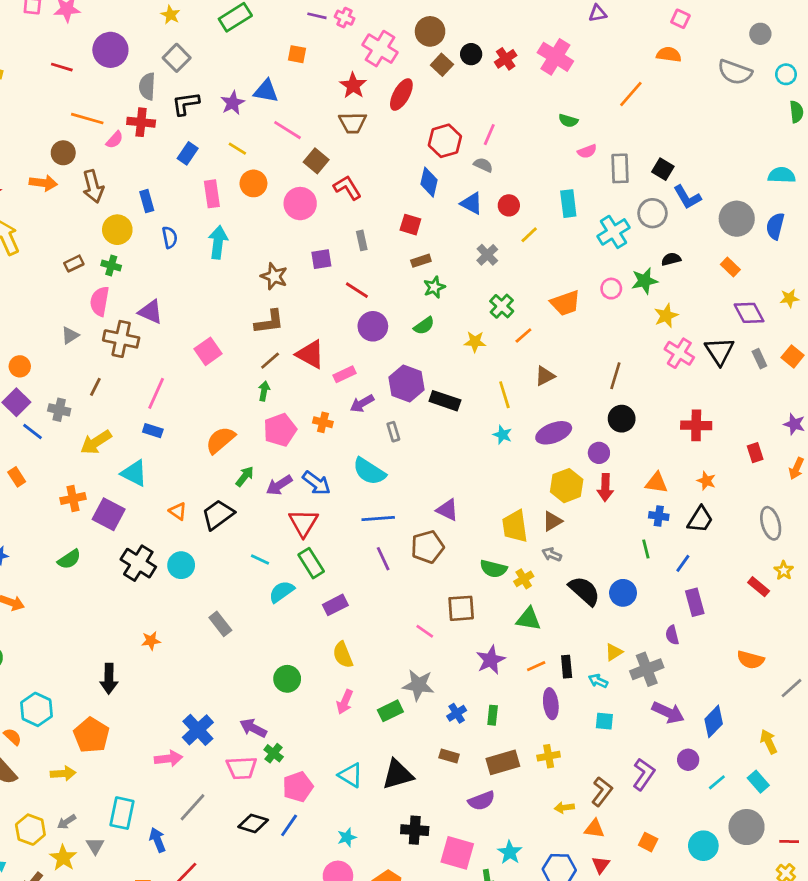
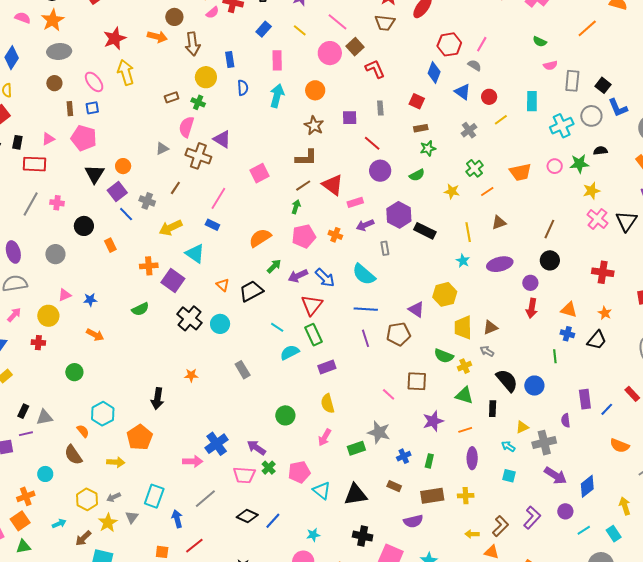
orange circle: (253, 183) -> (315, 90), moved
pink circle: (300, 204) -> (330, 53), moved
yellow hexagon: (567, 486) -> (445, 294), moved
blue line: (683, 563) -> (607, 409), moved
black rectangle: (567, 667) -> (493, 409), moved
pink pentagon: (298, 787) -> (299, 472), moved

